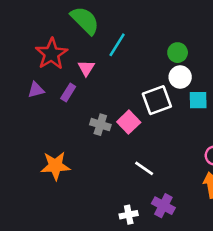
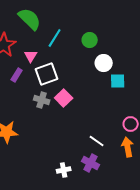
green circle: (178, 53) -> (90, 40), moved
white square: (157, 100) -> (47, 74), moved
white line: (144, 168) -> (97, 141), moved

